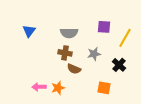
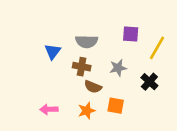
blue triangle: (29, 31) -> (53, 52), moved
orange star: (58, 88) -> (87, 111), moved
orange square: (104, 88) -> (116, 106), moved

